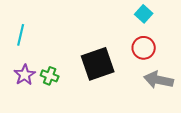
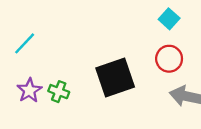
cyan line: (21, 35) -> (25, 43), turned 30

